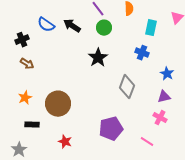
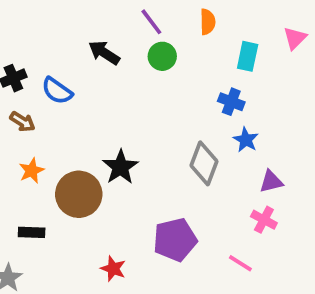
blue semicircle: (46, 25) -> (57, 91), moved
black star: (98, 58) -> (121, 167), moved
blue star: (167, 74) -> (246, 140), moved
orange star: (25, 98) -> (32, 171), moved
red star: (65, 142) -> (113, 269), moved

